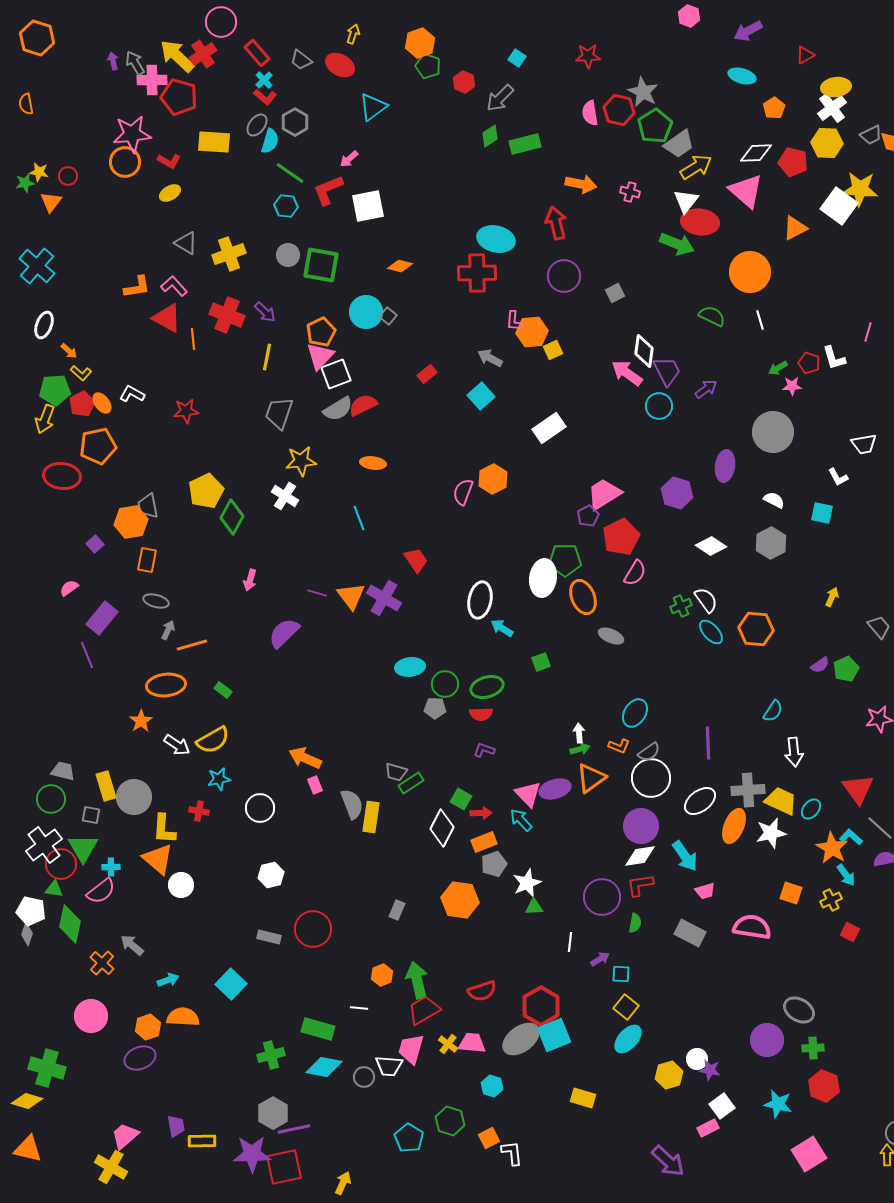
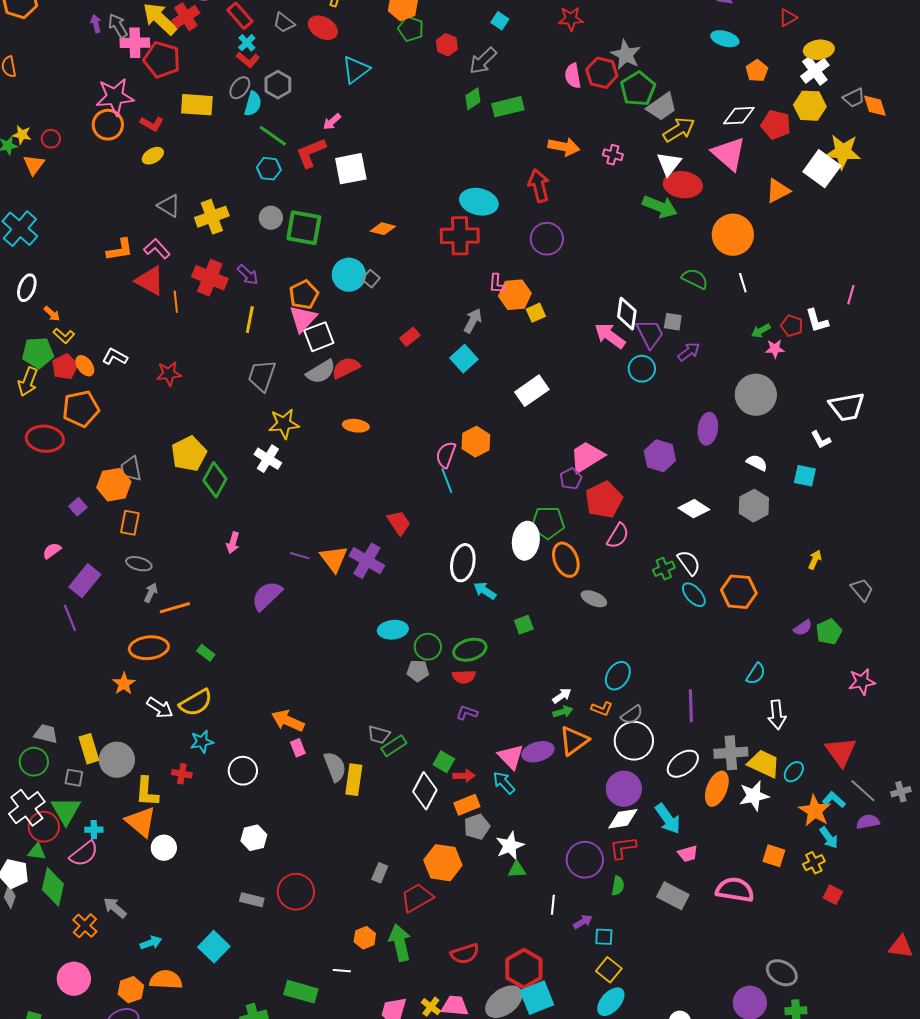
gray square: (615, 293) -> (673, 322), moved, turned 36
gray arrow: (490, 358) -> (473, 321), turned 90
white trapezoid: (864, 444) -> (847, 407), size x1.4
cyan line: (359, 518) -> (447, 481), moved
white arrow: (579, 733) -> (562, 696), turned 60
red trapezoid: (424, 1010) -> (417, 898), moved

